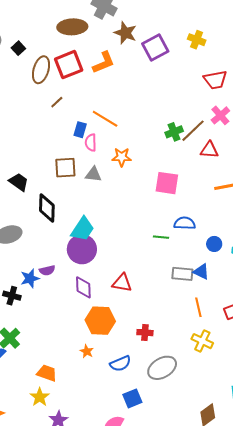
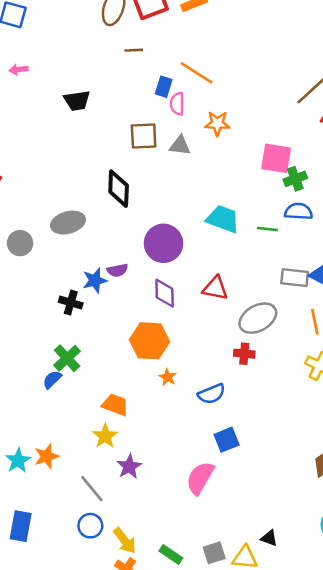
brown line: (57, 102) -> (134, 50), turned 40
green cross: (174, 132) -> (295, 179), moved
black trapezoid: (19, 182) -> (77, 101), moved, turned 135
cyan trapezoid: (83, 229) -> (223, 219), moved, turned -104
orange hexagon: (100, 321) -> (150, 341), moved
gray ellipse: (162, 368) -> (258, 318), moved

